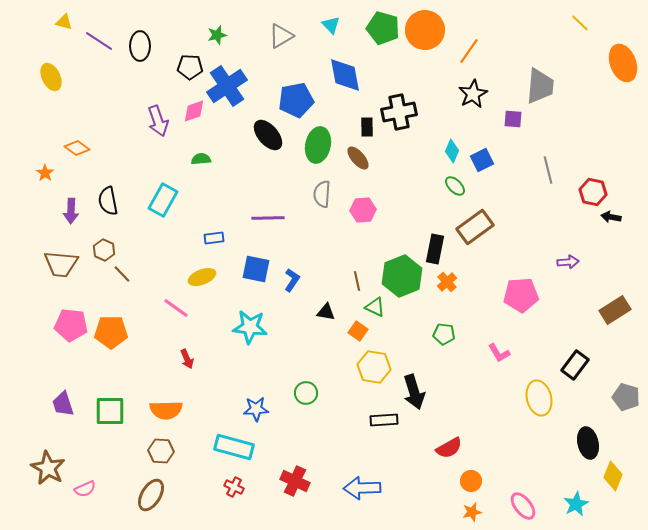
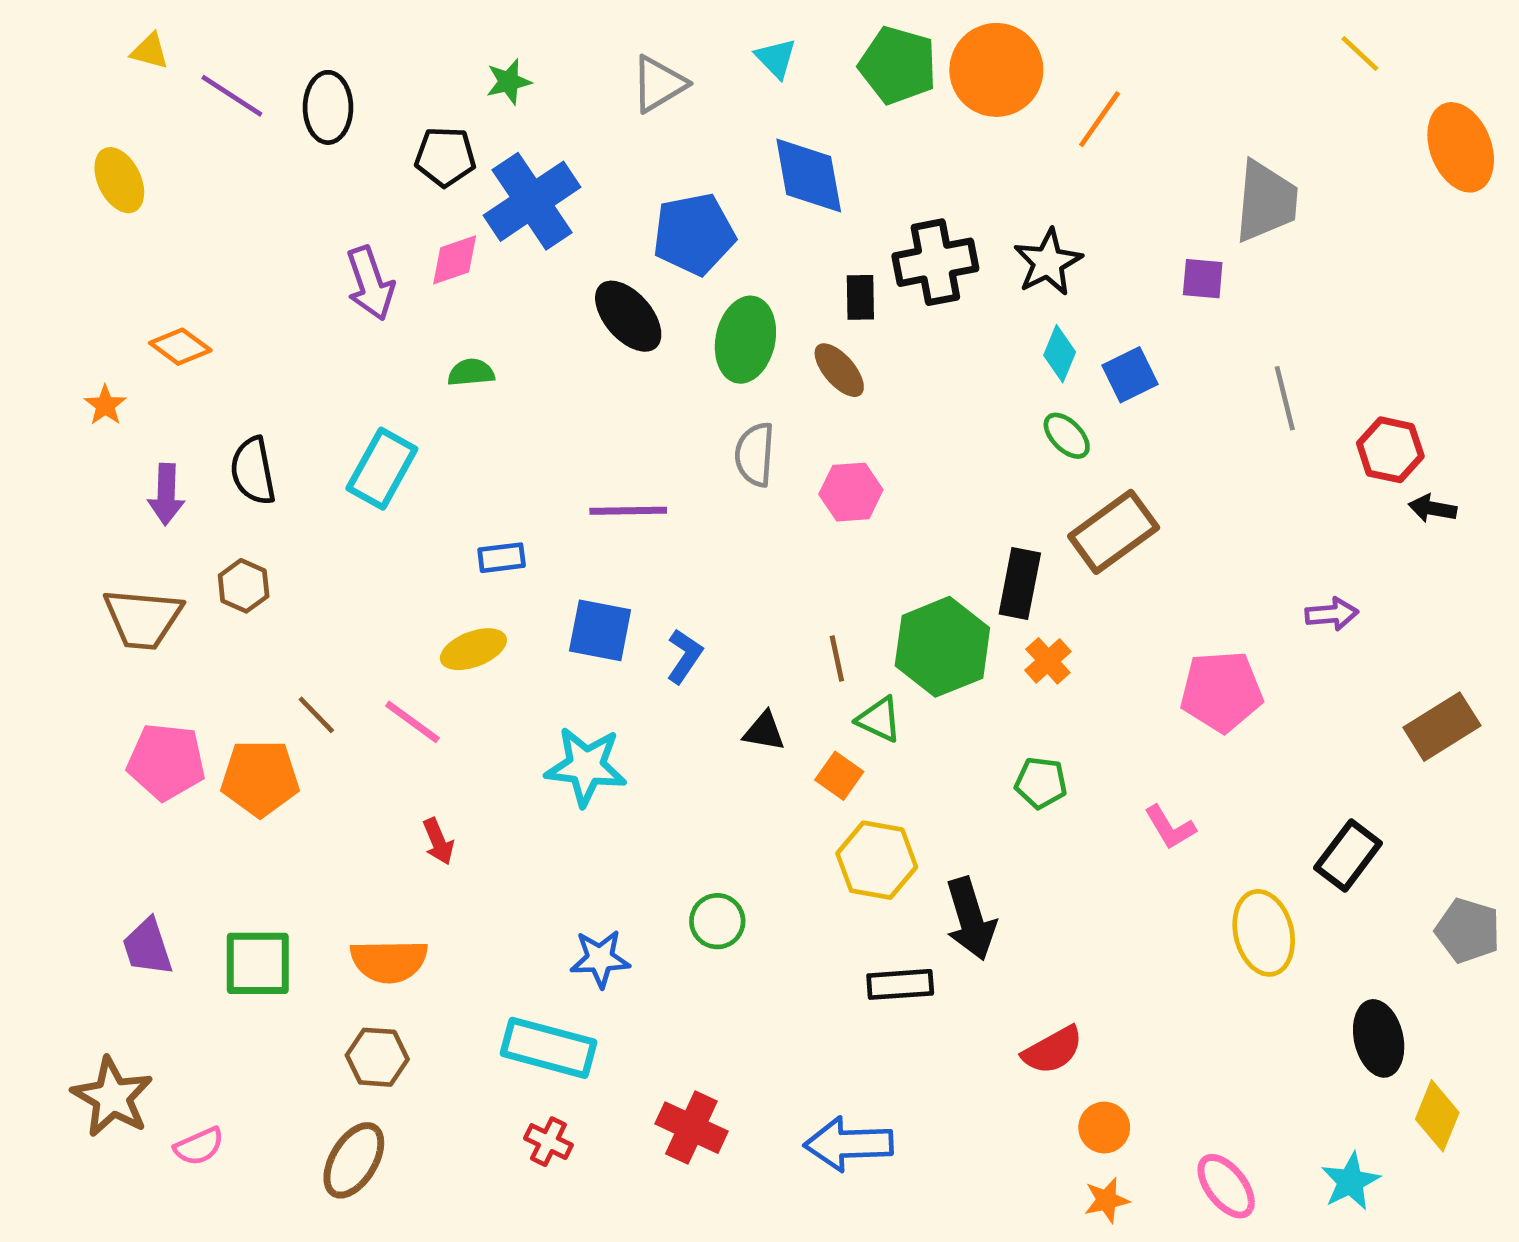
black star: (473, 94) -> (1048, 262), moved
brown line: (122, 274) -> (316, 715), moved

